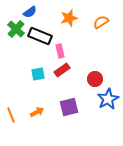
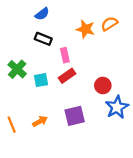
blue semicircle: (30, 12) -> (42, 14), moved
orange star: (69, 18) -> (85, 29), moved, turned 30
green cross: (16, 29) -> (17, 69), moved
black rectangle: (40, 36) -> (43, 39), size x0.7

